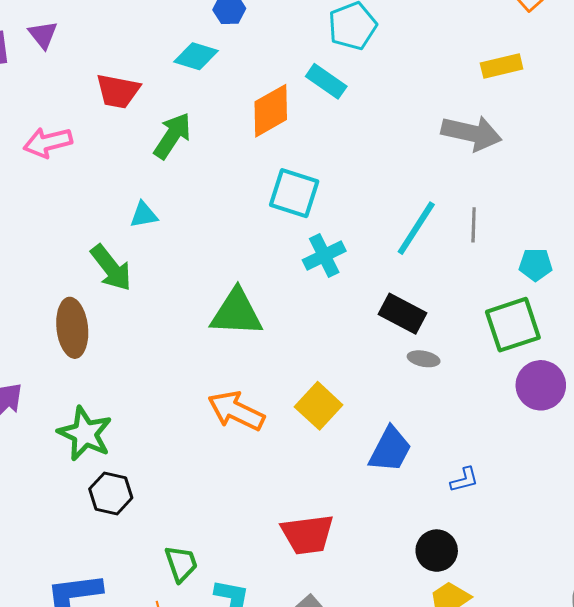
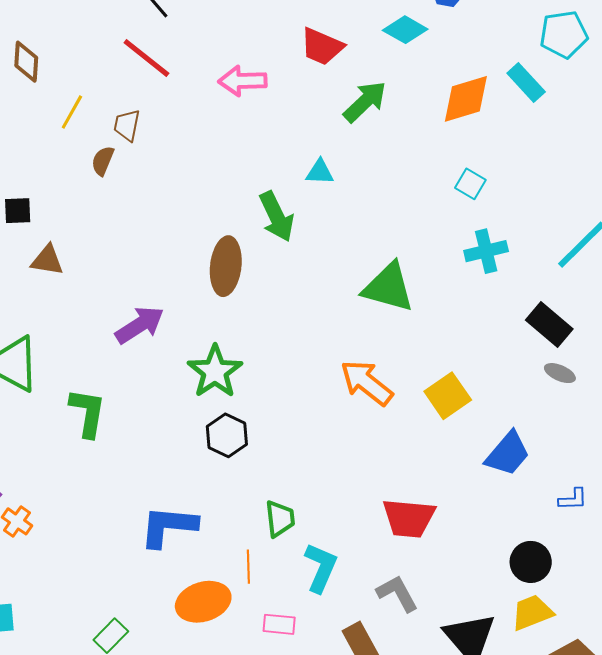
cyan square: (294, 193) -> (470, 184), size x0.6

